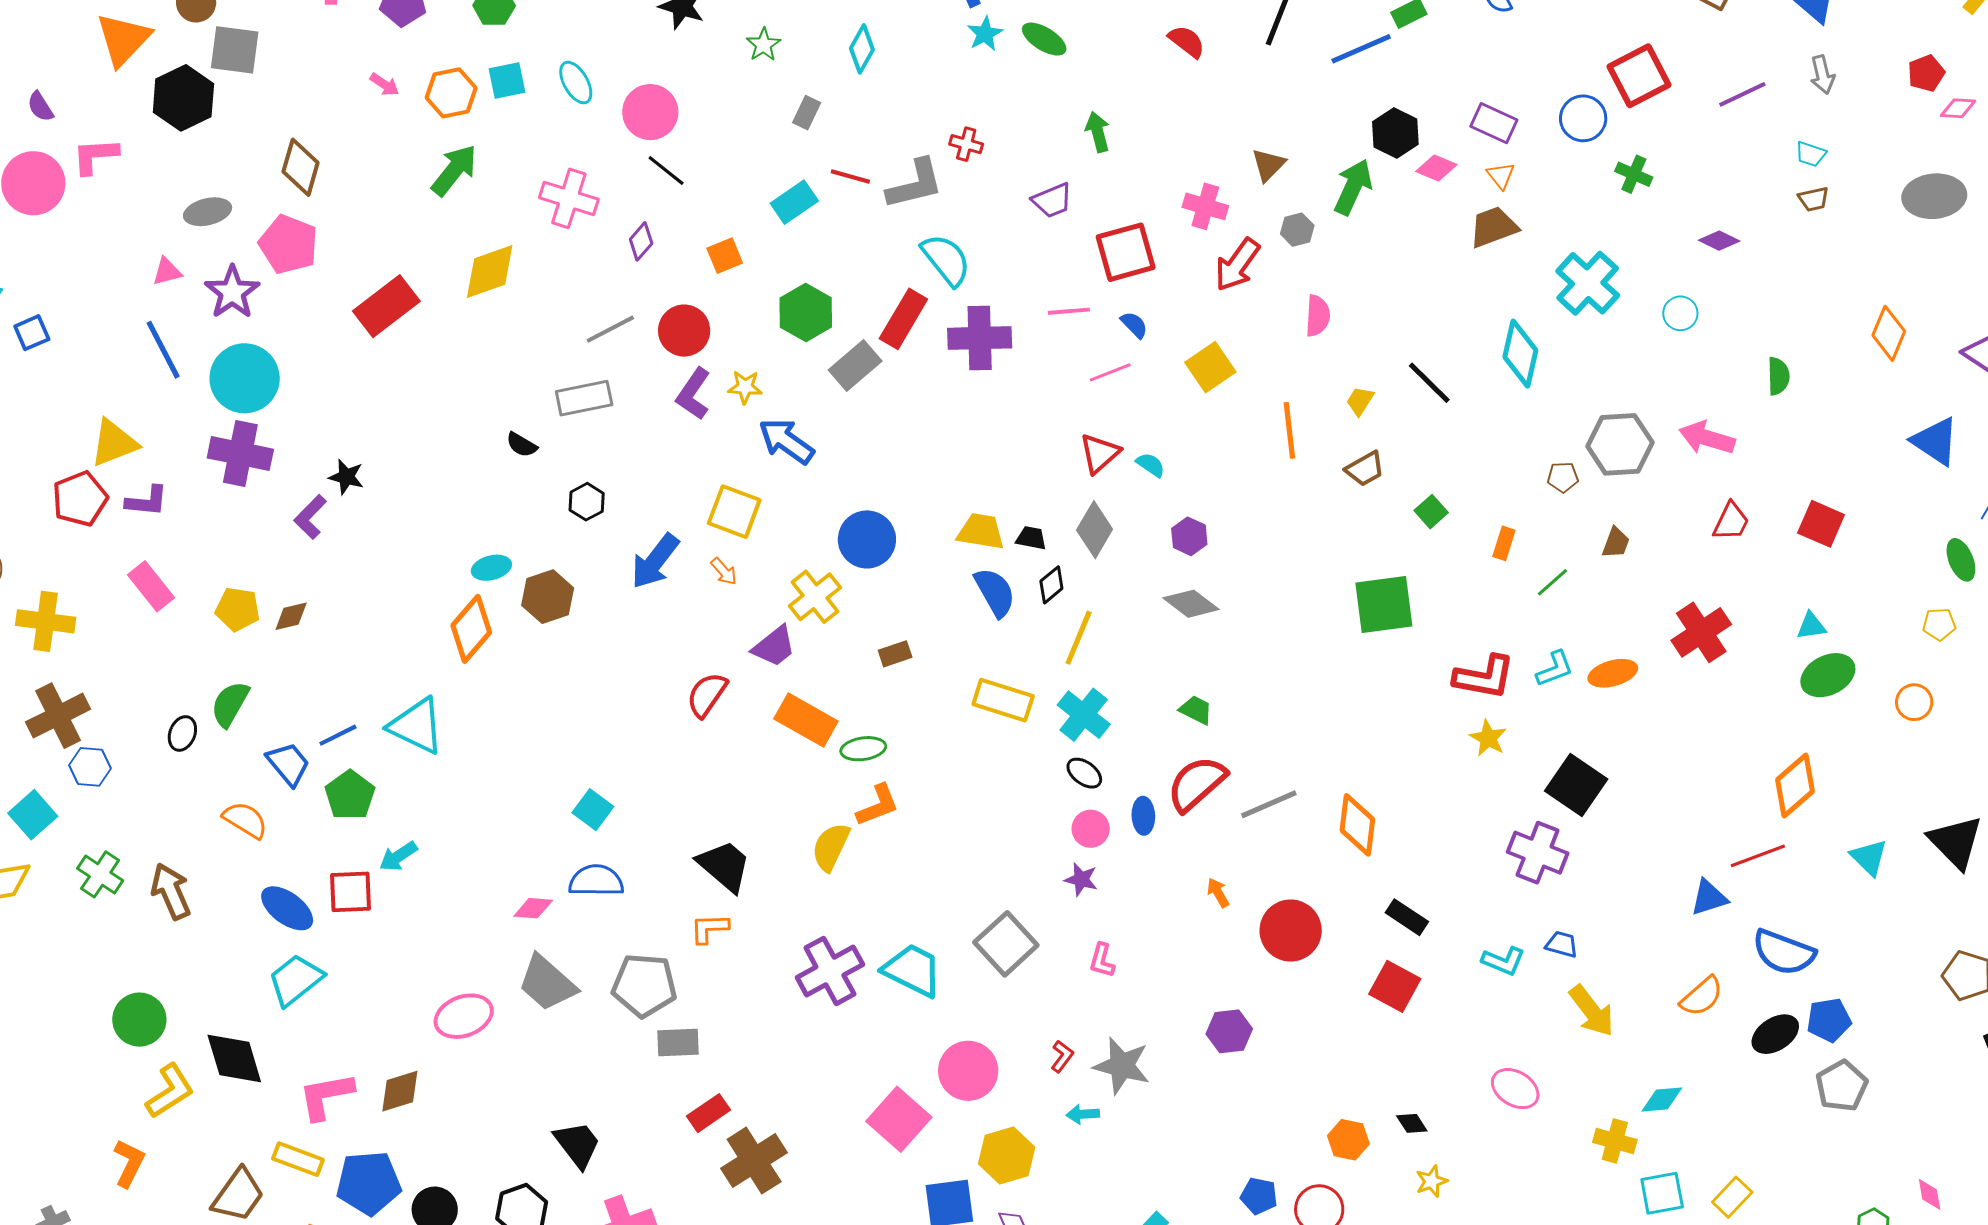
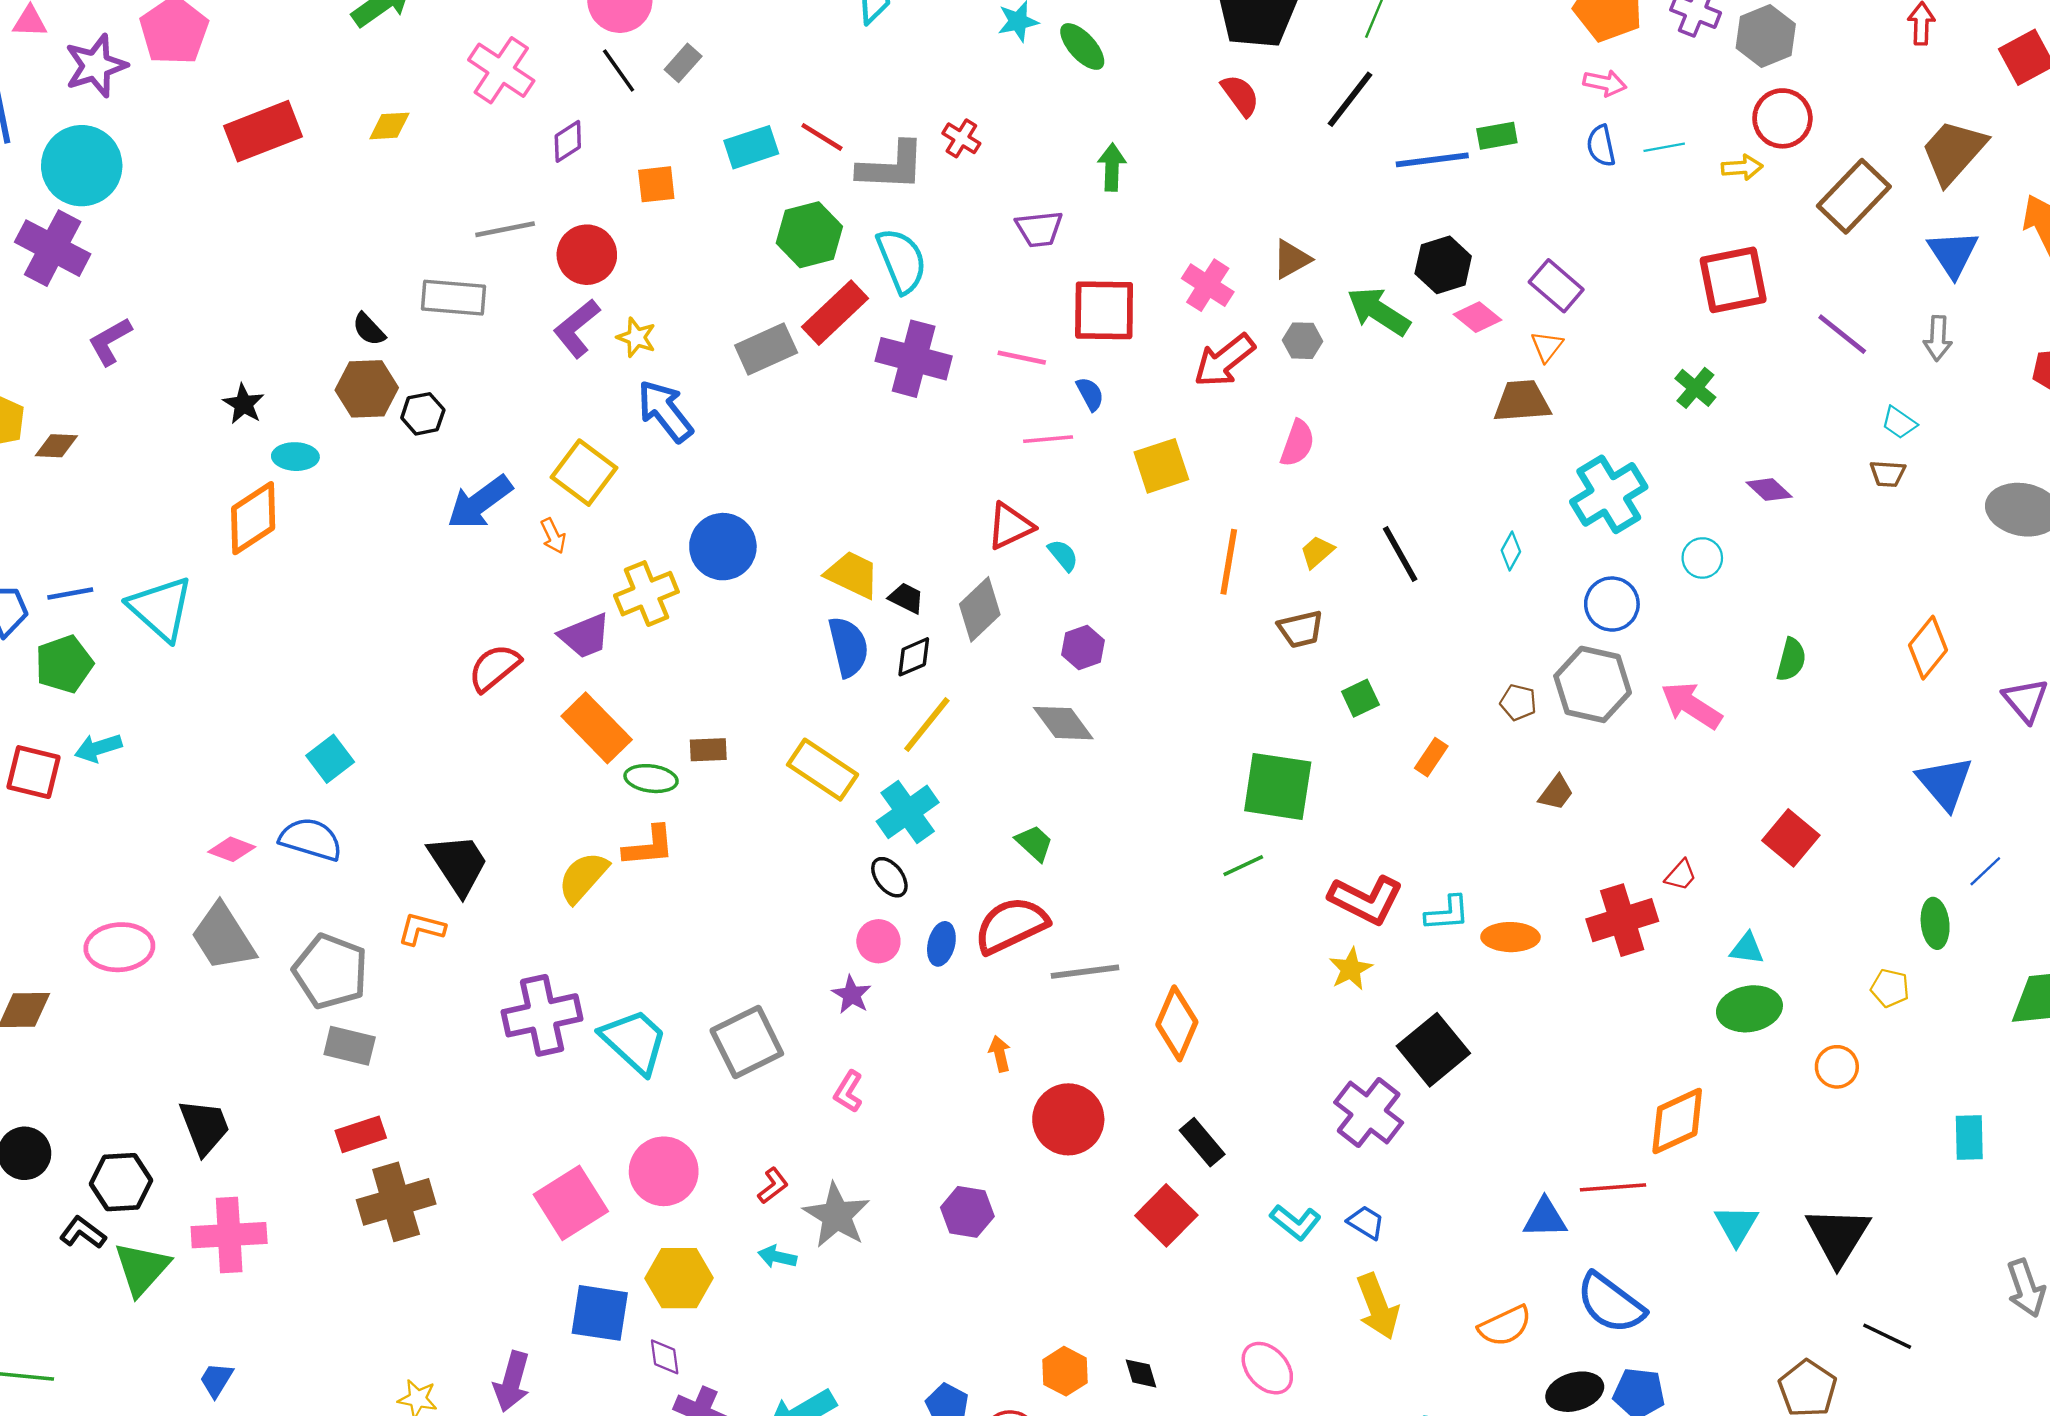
purple line: (1742, 94) -> (1842, 334), turned 48
gray rectangle: (807, 113) -> (683, 63), moved
blue circle: (1583, 118) -> (1612, 604), moved
green arrow: (1353, 187) -> (1379, 311), turned -98
yellow diamond: (490, 271) -> (389, 126), size x0.6
green hexagon: (806, 312) -> (809, 235), moved
cyan diamond: (1520, 354) -> (1511, 551), size x0.5
black star: (346, 477) -> (244, 404), moved
red trapezoid: (1731, 522) -> (1681, 875), moved, size x0.7
green line: (1552, 582) -> (1243, 866), moved
brown hexagon: (548, 597) -> (367, 389), moved
brown rectangle: (895, 654) -> (708, 750), moved

